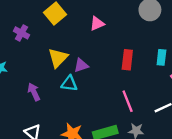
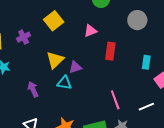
purple cross: (21, 33) -> (24, 37), turned 32
red rectangle: (127, 60) -> (110, 51), moved

